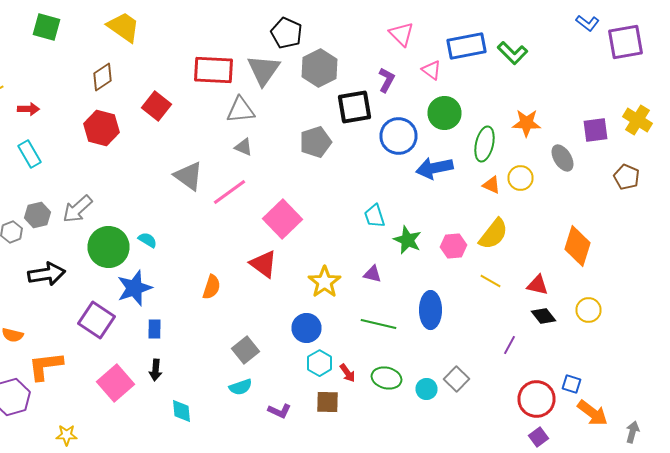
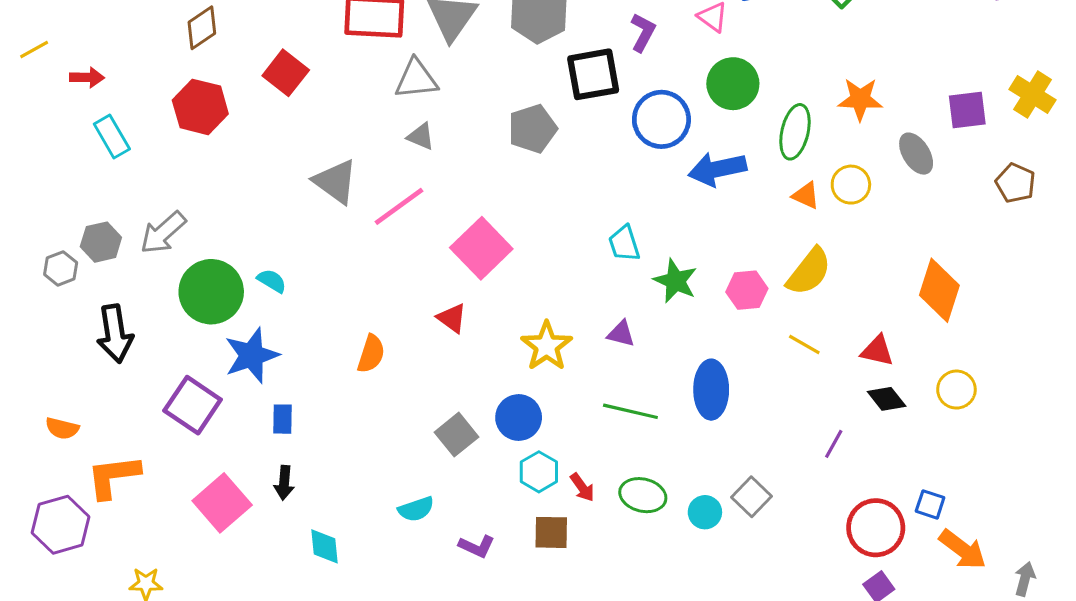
cyan rectangle: (30, 154) -> (112, 136), moved
red triangle: (264, 264) -> (452, 318), size x0.7
black arrow: (46, 274) -> (115, 334), turned 90
gray square: (246, 350) -> (456, 435), moved

